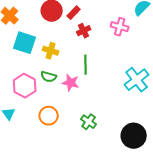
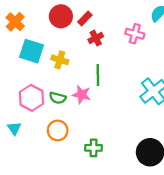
green semicircle: (49, 77) -> (58, 98), moved
green cross: (89, 122) -> (94, 148), moved, turned -35

